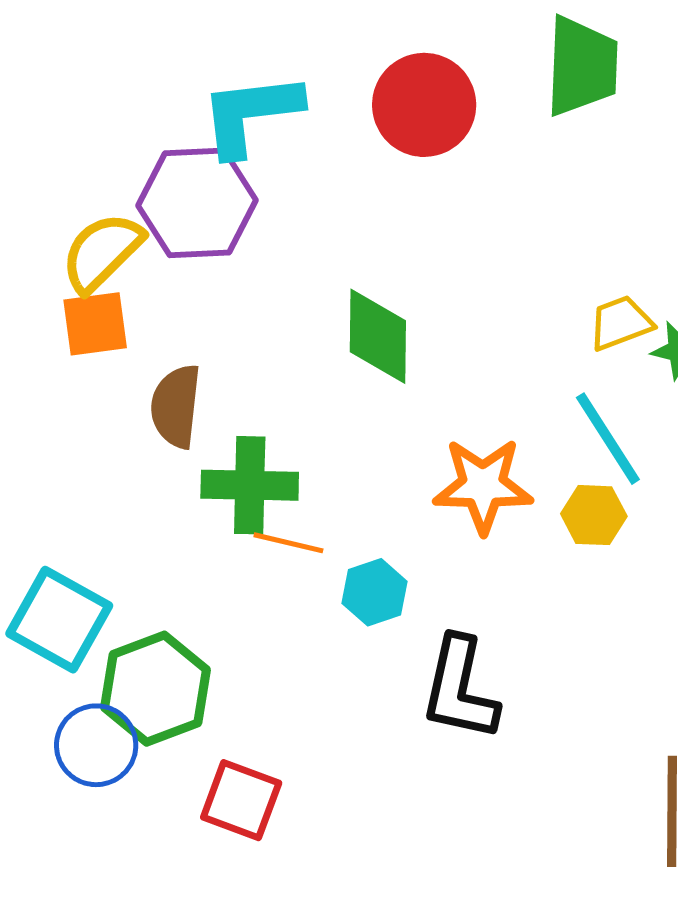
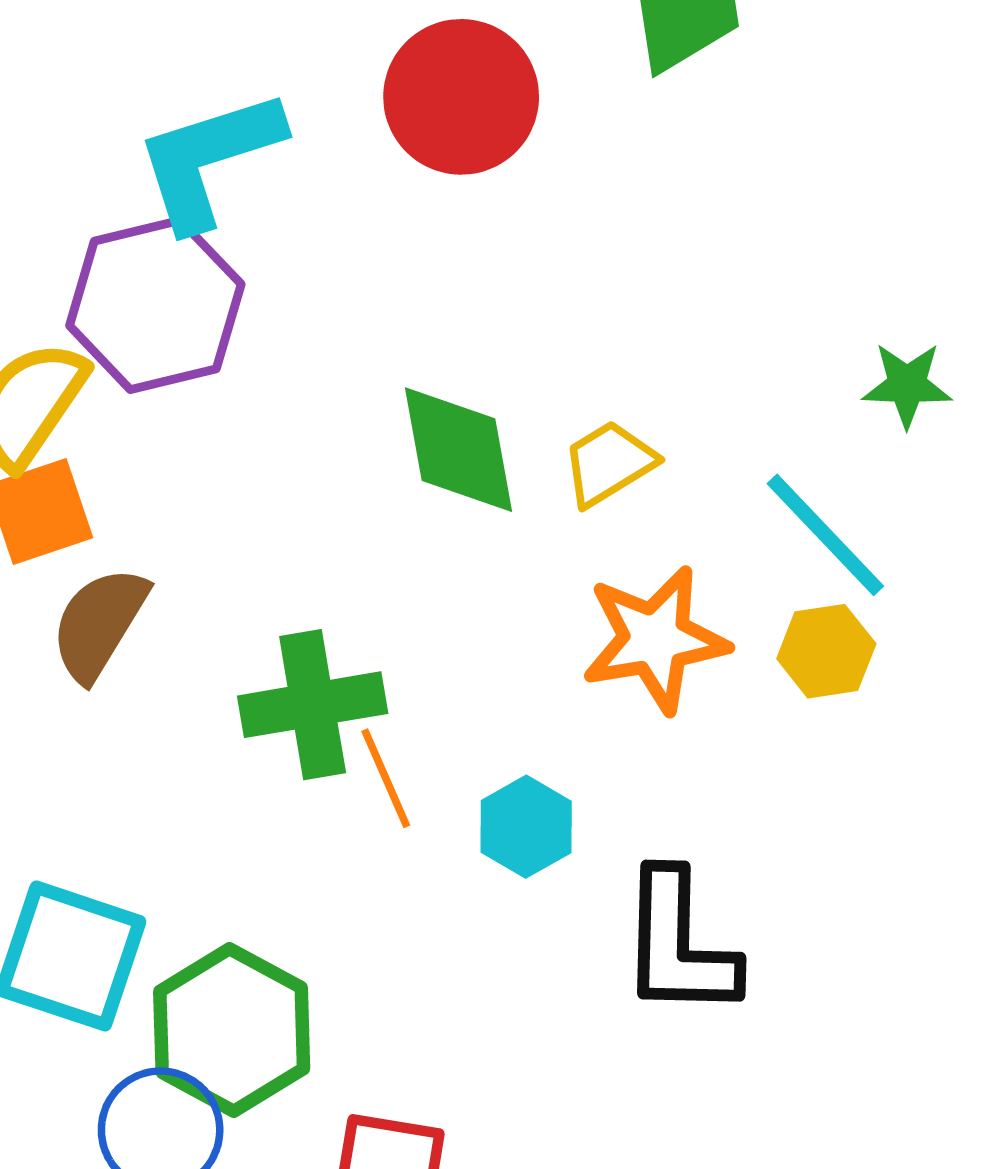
yellow trapezoid: (621, 323) -> (609, 463), moved
brown semicircle: (176, 406) -> (99, 624), moved, turned 36
orange line: (288, 543) -> (386, 778), turned 64

